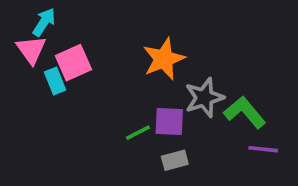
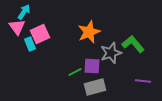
green L-shape: (245, 112) -> (133, 44), moved
gray rectangle: (175, 160) -> (95, 87), size x1.5

